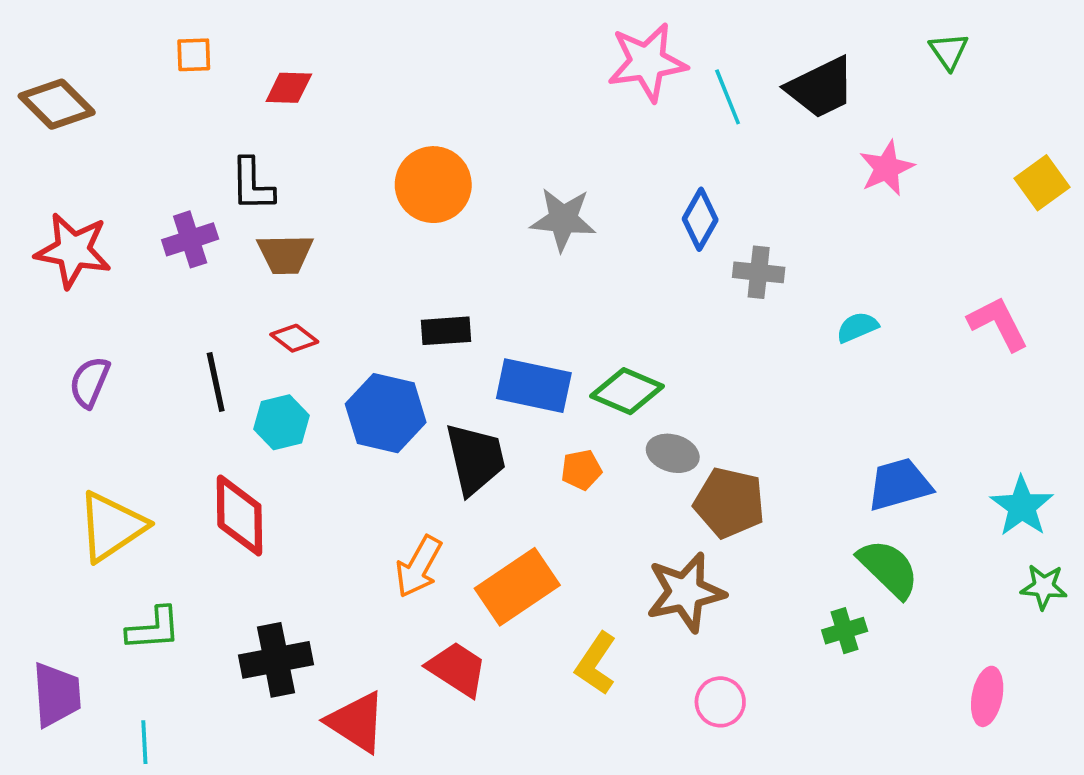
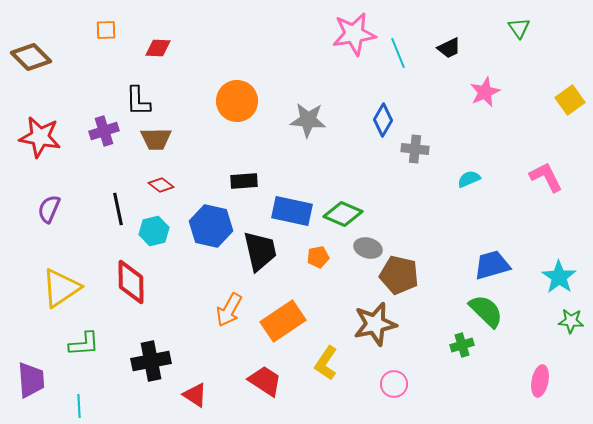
black trapezoid: (821, 88) -> (449, 48), size x0.6
red trapezoid: (457, 669) -> (265, 381), moved
red triangle: (356, 722) -> (195, 395), size x0.7

